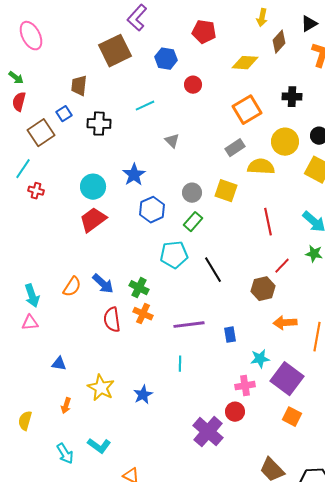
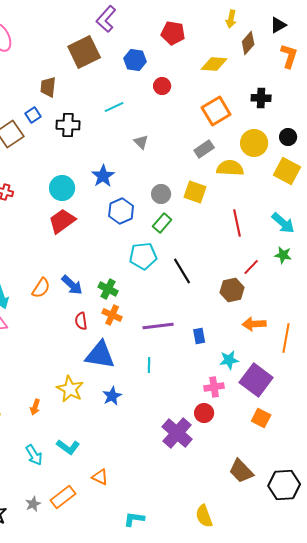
red semicircle: (112, 320) -> (81, 321), size x0.7
blue triangle: (59, 364) -> (100, 355), moved, size x2.0

